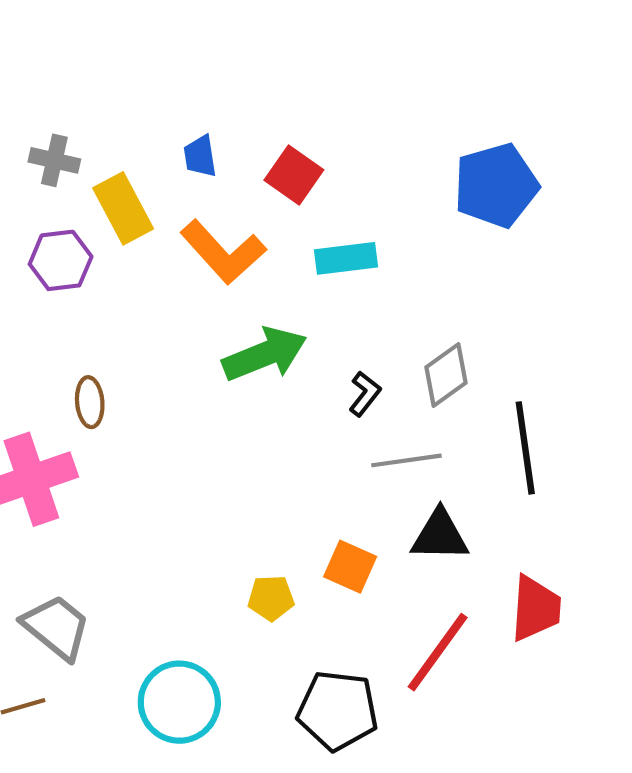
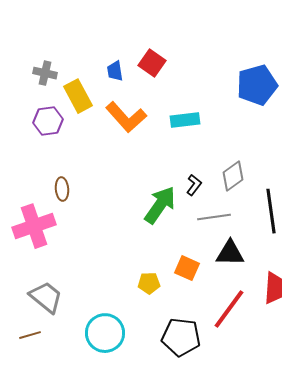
red square: (294, 175) -> (152, 63), moved
green arrow: (265, 354) -> (160, 205), moved, turned -33

